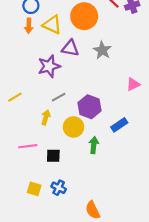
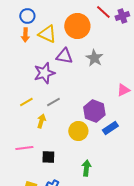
yellow line: (15, 97) -> (26, 102), moved
purple hexagon: (89, 107) -> (94, 111), moved
yellow circle: (74, 127) -> (78, 131), moved
green arrow: (94, 145) -> (86, 168), moved

